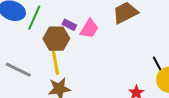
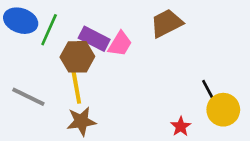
purple rectangle: (69, 25) -> (94, 39), size x1.6

